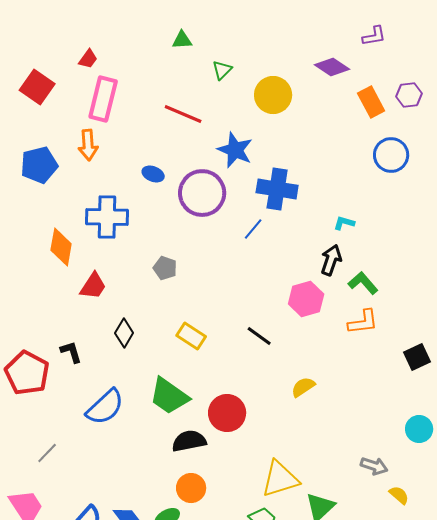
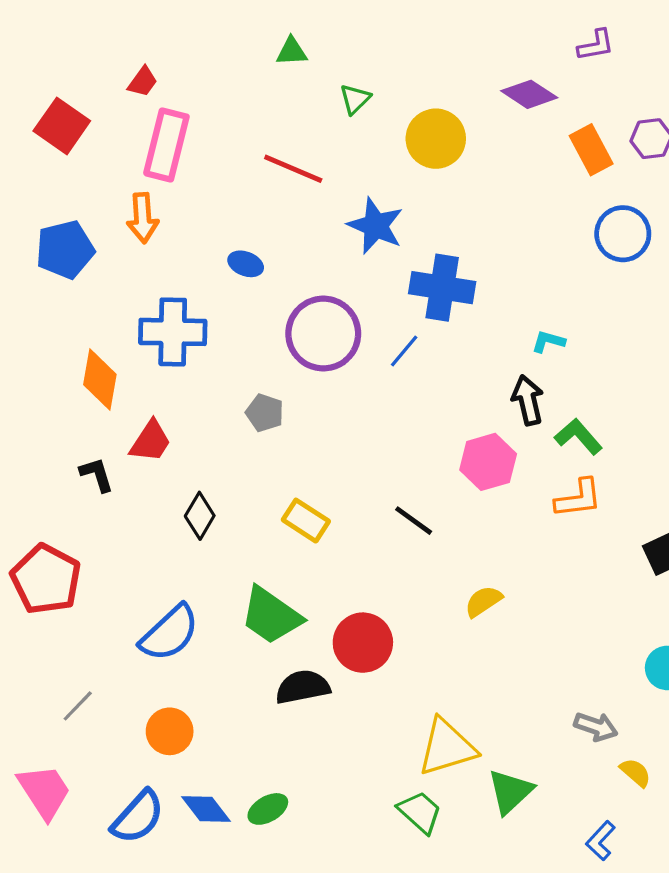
purple circle: (202, 193) -> (323, 334), moved
black arrow: (331, 260) -> (528, 400), turned -32
black L-shape: (71, 352) -> (97, 475), moved
orange circle: (191, 488) -> (170, 731), moved

